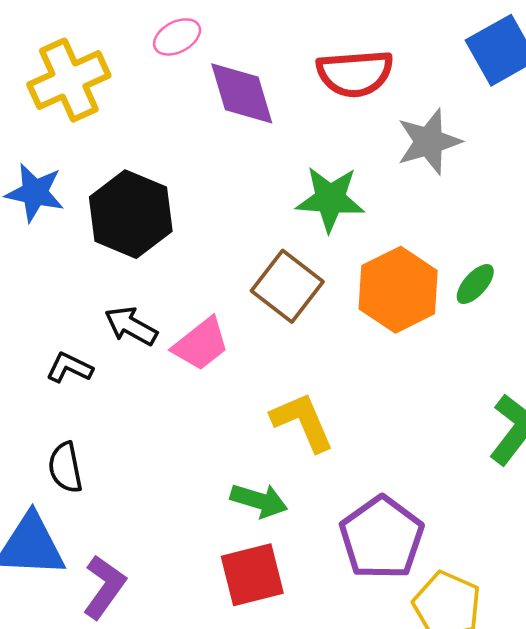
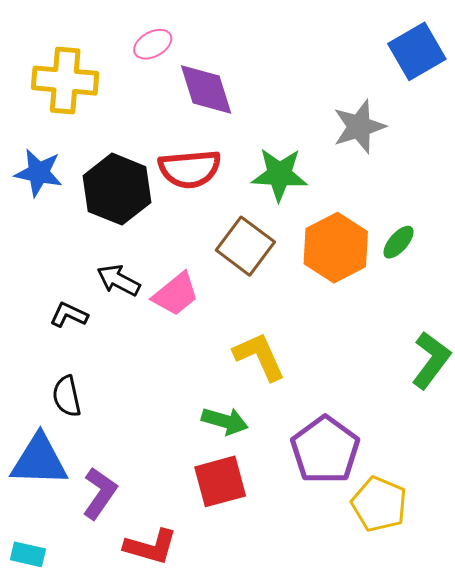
red semicircle: (355, 73) -> (190, 169), moved
yellow cross: (69, 80) -> (65, 81), turned 30

